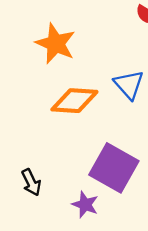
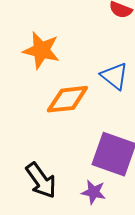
black arrow: (31, 182) -> (41, 180), size x1.5

